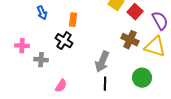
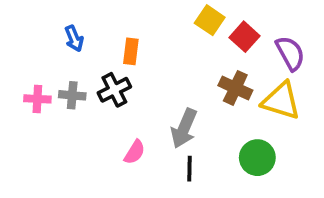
black cross: (64, 41) -> (114, 90), turned 30
gray cross: (41, 60) -> (72, 95), moved
pink semicircle: (61, 86) -> (135, 152), moved

